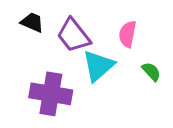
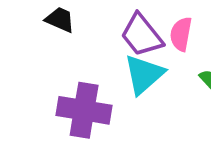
purple trapezoid: (74, 35) -> (142, 35), moved

